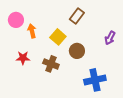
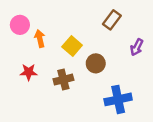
brown rectangle: (77, 16) -> (112, 20), moved
brown cross: (51, 64) -> (63, 80), turned -35

